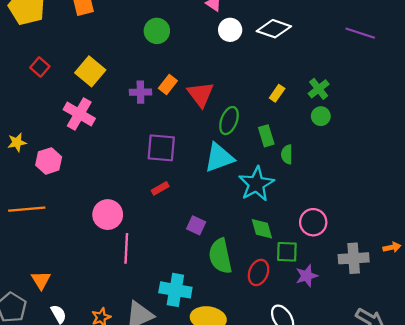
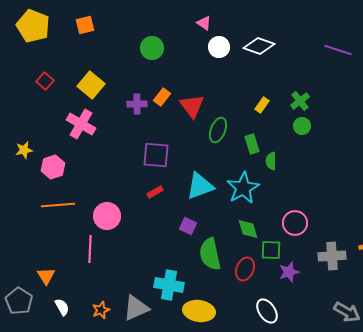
cyan triangle: (219, 158) -> (200, 186), moved
orange line: (27, 209) -> (58, 205), moved
pink line: (126, 248) -> (90, 249), moved

